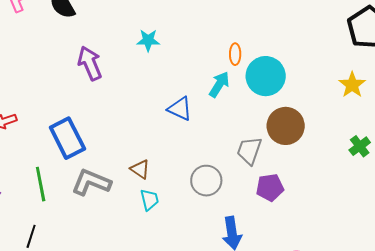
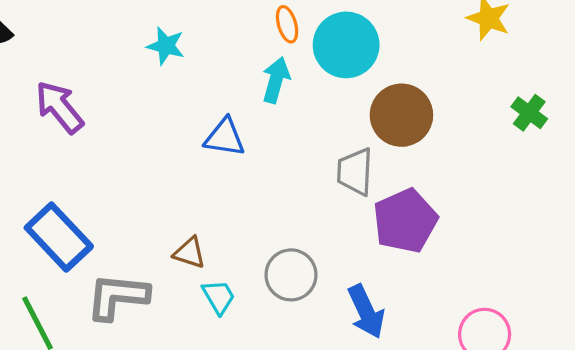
cyan star: (148, 40) -> (166, 46), moved, turned 30
gray circle: (206, 181) -> (291, 275), moved
purple pentagon: (270, 187) -> (405, 221), size x1.4

